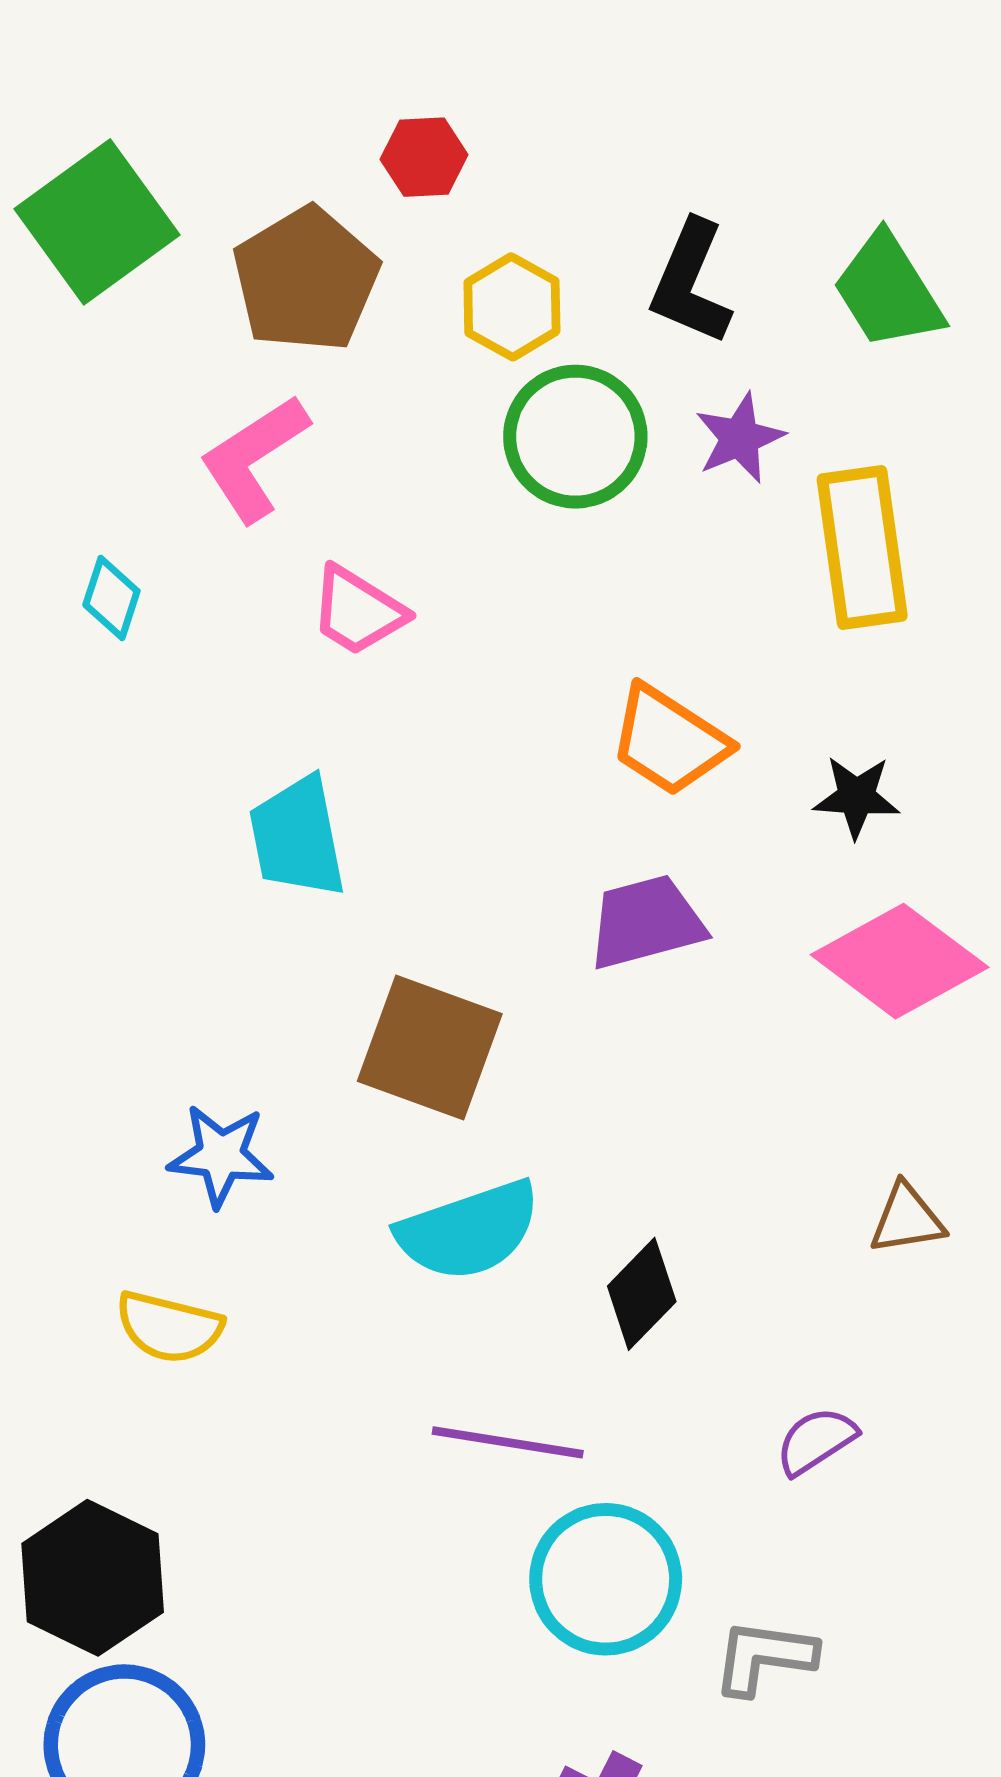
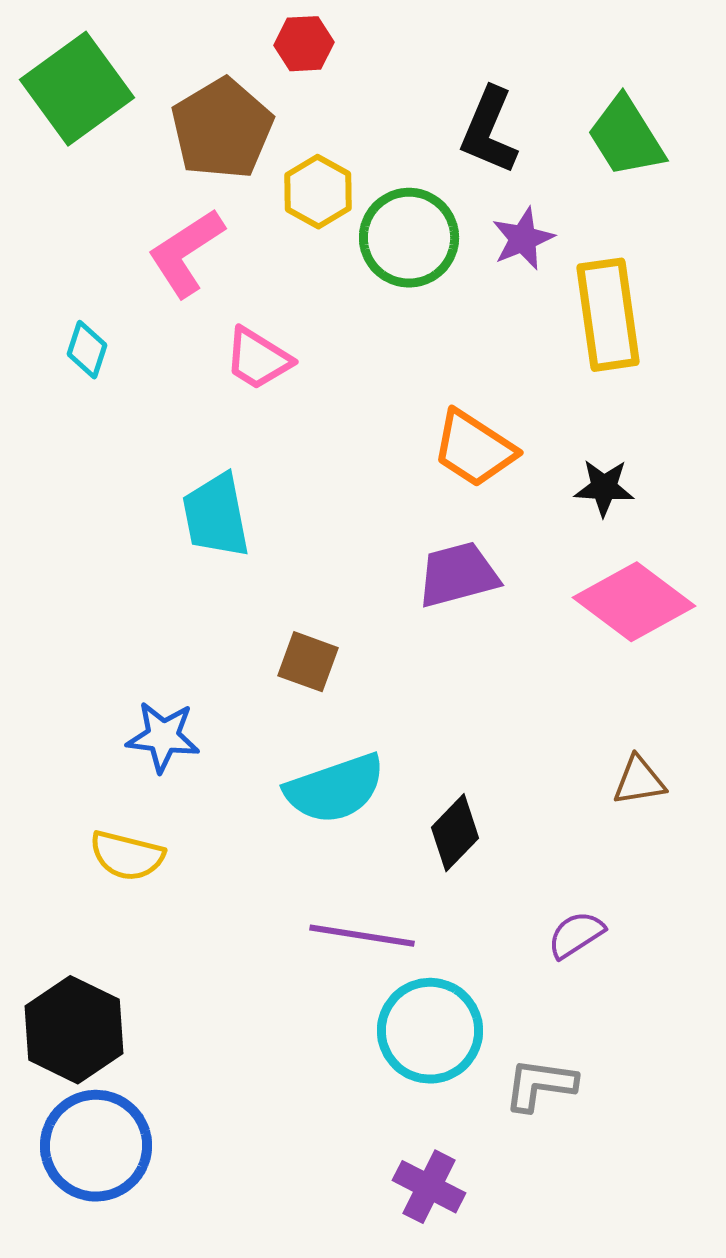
yellow hexagon: (512, 307) -> (318, 192), moved
brown square: (430, 1048) -> (308, 662), size x0.6

